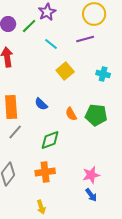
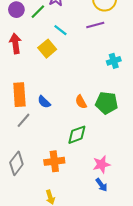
yellow square: (65, 71) -> (47, 49), moved
cyan cross: (103, 74) -> (114, 61), turned -32
blue semicircle: (41, 104) -> (44, 102), moved
green diamond: (50, 140) -> (77, 135), moved

